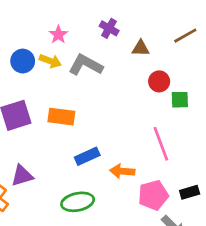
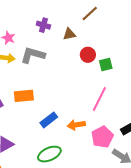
brown line: (185, 36) -> (90, 14), moved
pink line: (161, 144) -> (99, 99), turned 60

